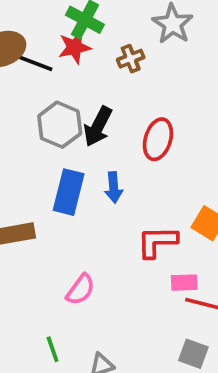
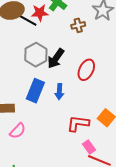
red star: (74, 47) -> (40, 13), moved
pink rectangle: (184, 283) -> (89, 147), turned 48
pink semicircle: (81, 290) -> (18, 131), moved

